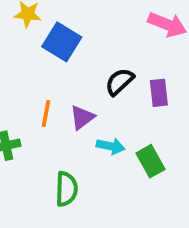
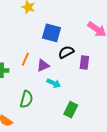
blue square: (62, 42) -> (51, 33), moved, turned -30
green rectangle: (150, 161) -> (71, 110), moved, turned 42

